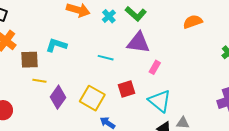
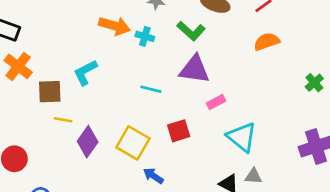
cyan cross: (109, 16) -> (145, 36), moved, turned -32
cyan L-shape: (56, 45) -> (85, 72), turned -45
pink rectangle: (155, 67) -> (216, 102), turned 32
cyan triangle: (160, 101) -> (242, 137), moved

